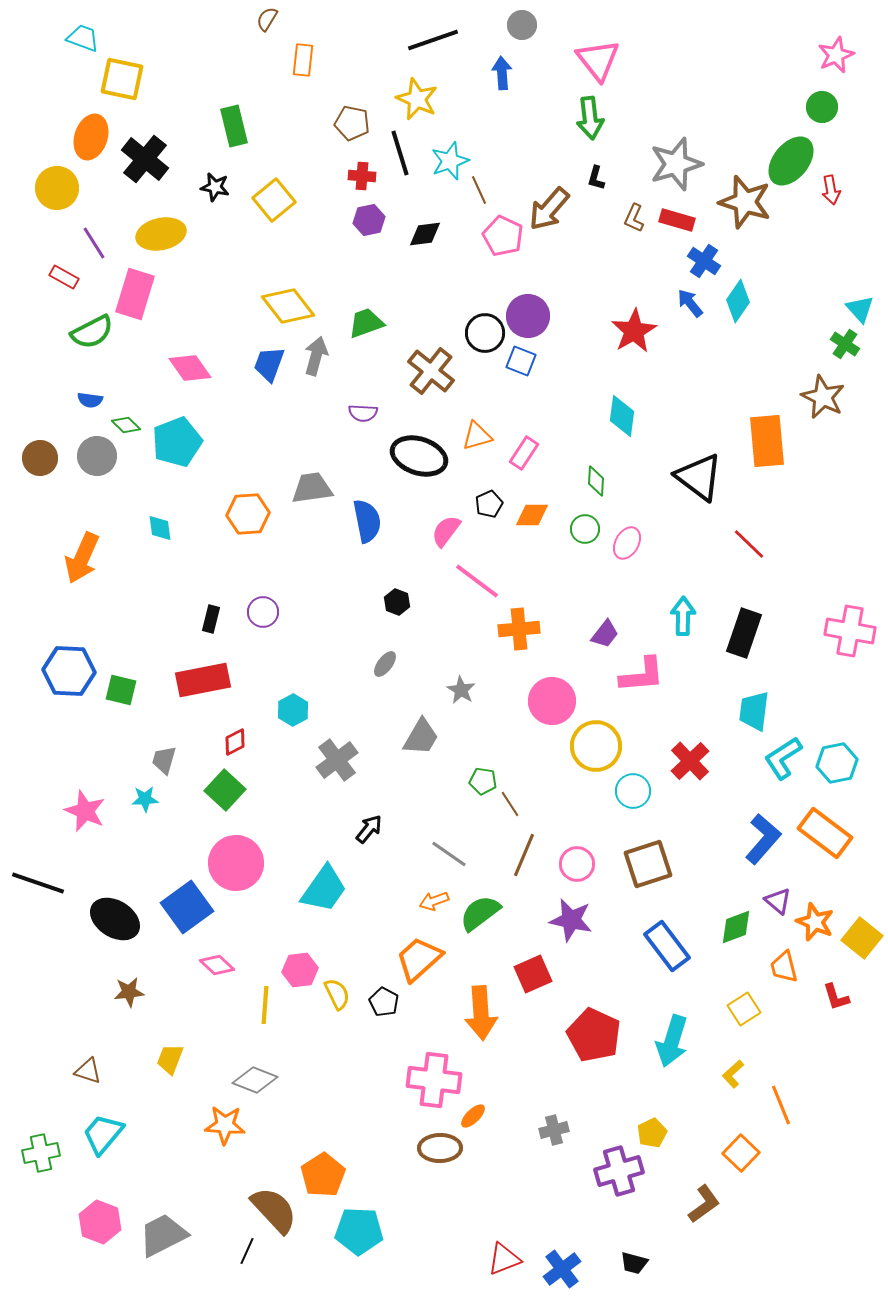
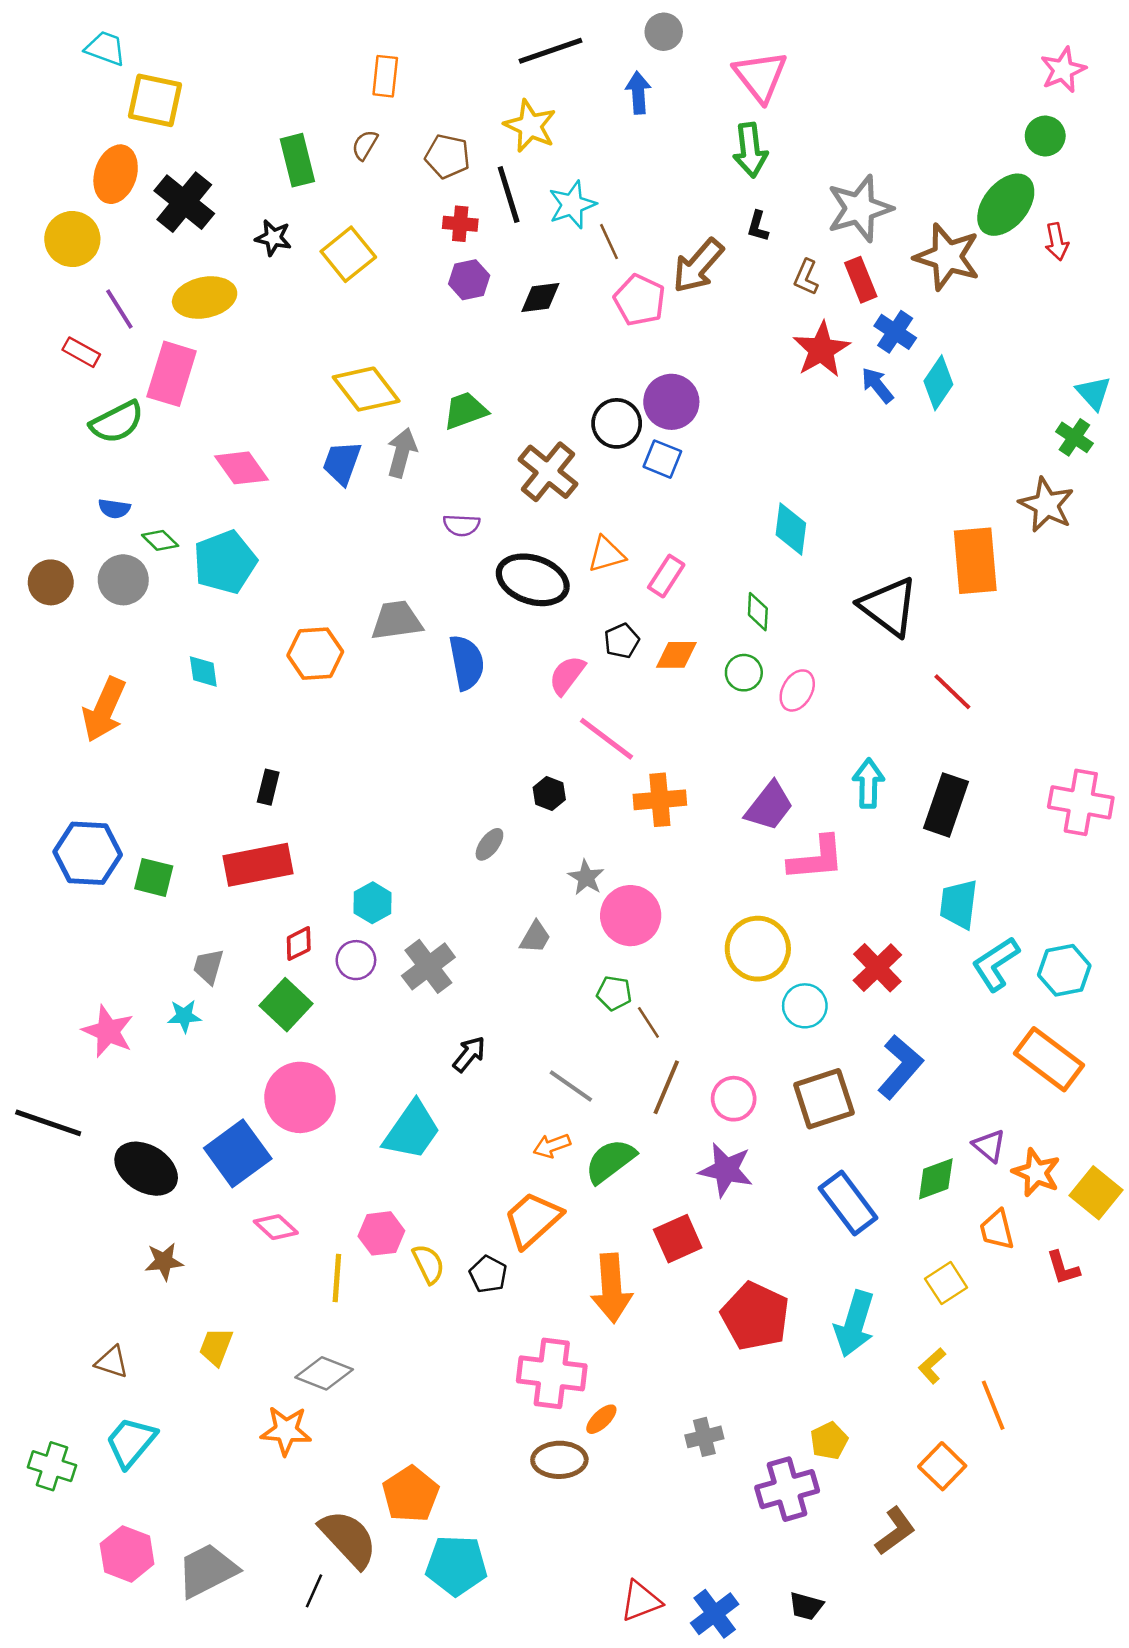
brown semicircle: (267, 19) -> (365, 145), moved
red rectangle: (677, 220) -> (861, 280), turned 52
red star: (634, 331) -> (821, 350), moved
black hexagon: (397, 602) -> (549, 793), moved
purple circle: (263, 612) -> (356, 960), moved
purple trapezoid: (605, 634) -> (769, 806), size x1.4
pink circle: (552, 701) -> (631, 916), moved
gray trapezoid: (421, 737) -> (535, 937), size x0.7
blue L-shape: (763, 839) -> (900, 1067), moved
green cross: (41, 1153) -> (52, 1466), turned 30

